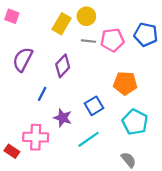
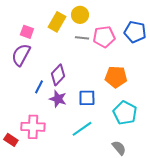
pink square: (12, 16) -> (27, 32), moved
purple diamond: (63, 66) -> (58, 75), moved
blue square: (94, 106) -> (87, 98), turned 30
purple star: (63, 118) -> (58, 99), moved

